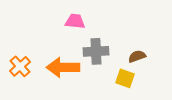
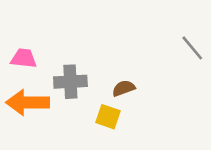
pink trapezoid: (75, 21) -> (24, 58), moved

